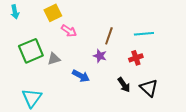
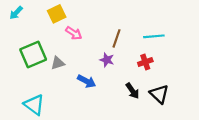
cyan arrow: (15, 12) -> (16, 13), turned 56
cyan triangle: (32, 98) -> (34, 105), turned -30

